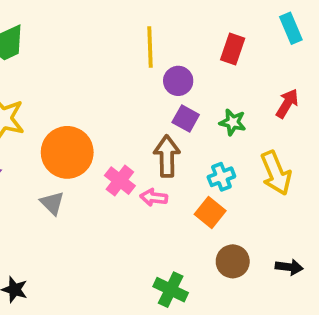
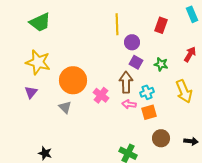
cyan cross: (221, 177) -> (147, 92), moved
pink arrow: (154, 197) -> (129, 104), moved
orange square: (210, 213) -> (149, 112), turned 35

